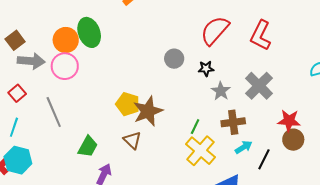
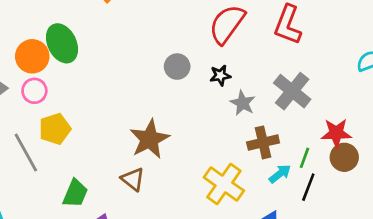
pink circle: (65, 66) -> (34, 91), size x0.7
yellow pentagon: (128, 104) -> (55, 129), moved, turned -30
green line: (195, 127) -> (305, 158), moved

